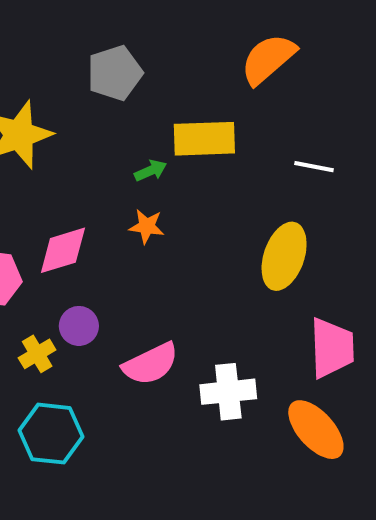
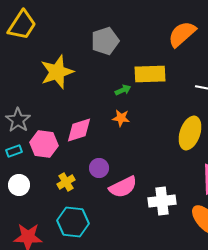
purple circle: (79, 326) -> (99, 168), moved

